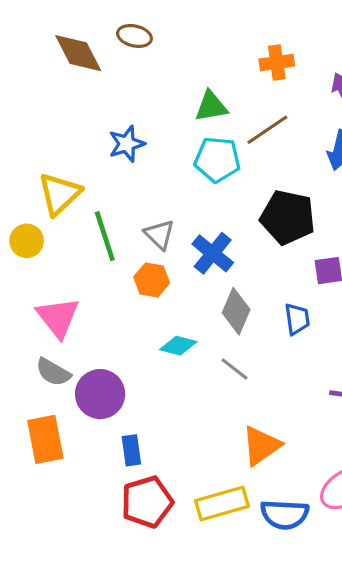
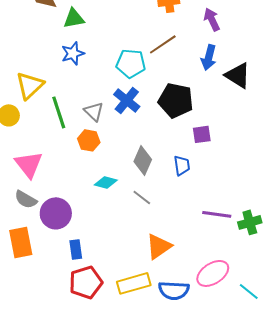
green triangle: (211, 106) -> (74, 18), moved
blue cross: (213, 253) -> (127, 100), moved

